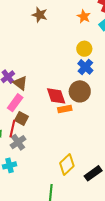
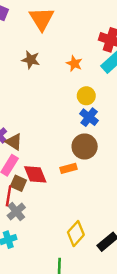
orange star: (84, 16) -> (74, 64), moved
red diamond: (56, 96) -> (35, 174), moved

